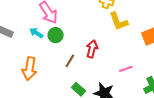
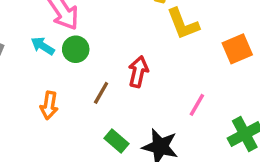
orange arrow: (29, 69) -> (49, 105), moved, size x0.7
pink line: (126, 69) -> (197, 105), turned -40

